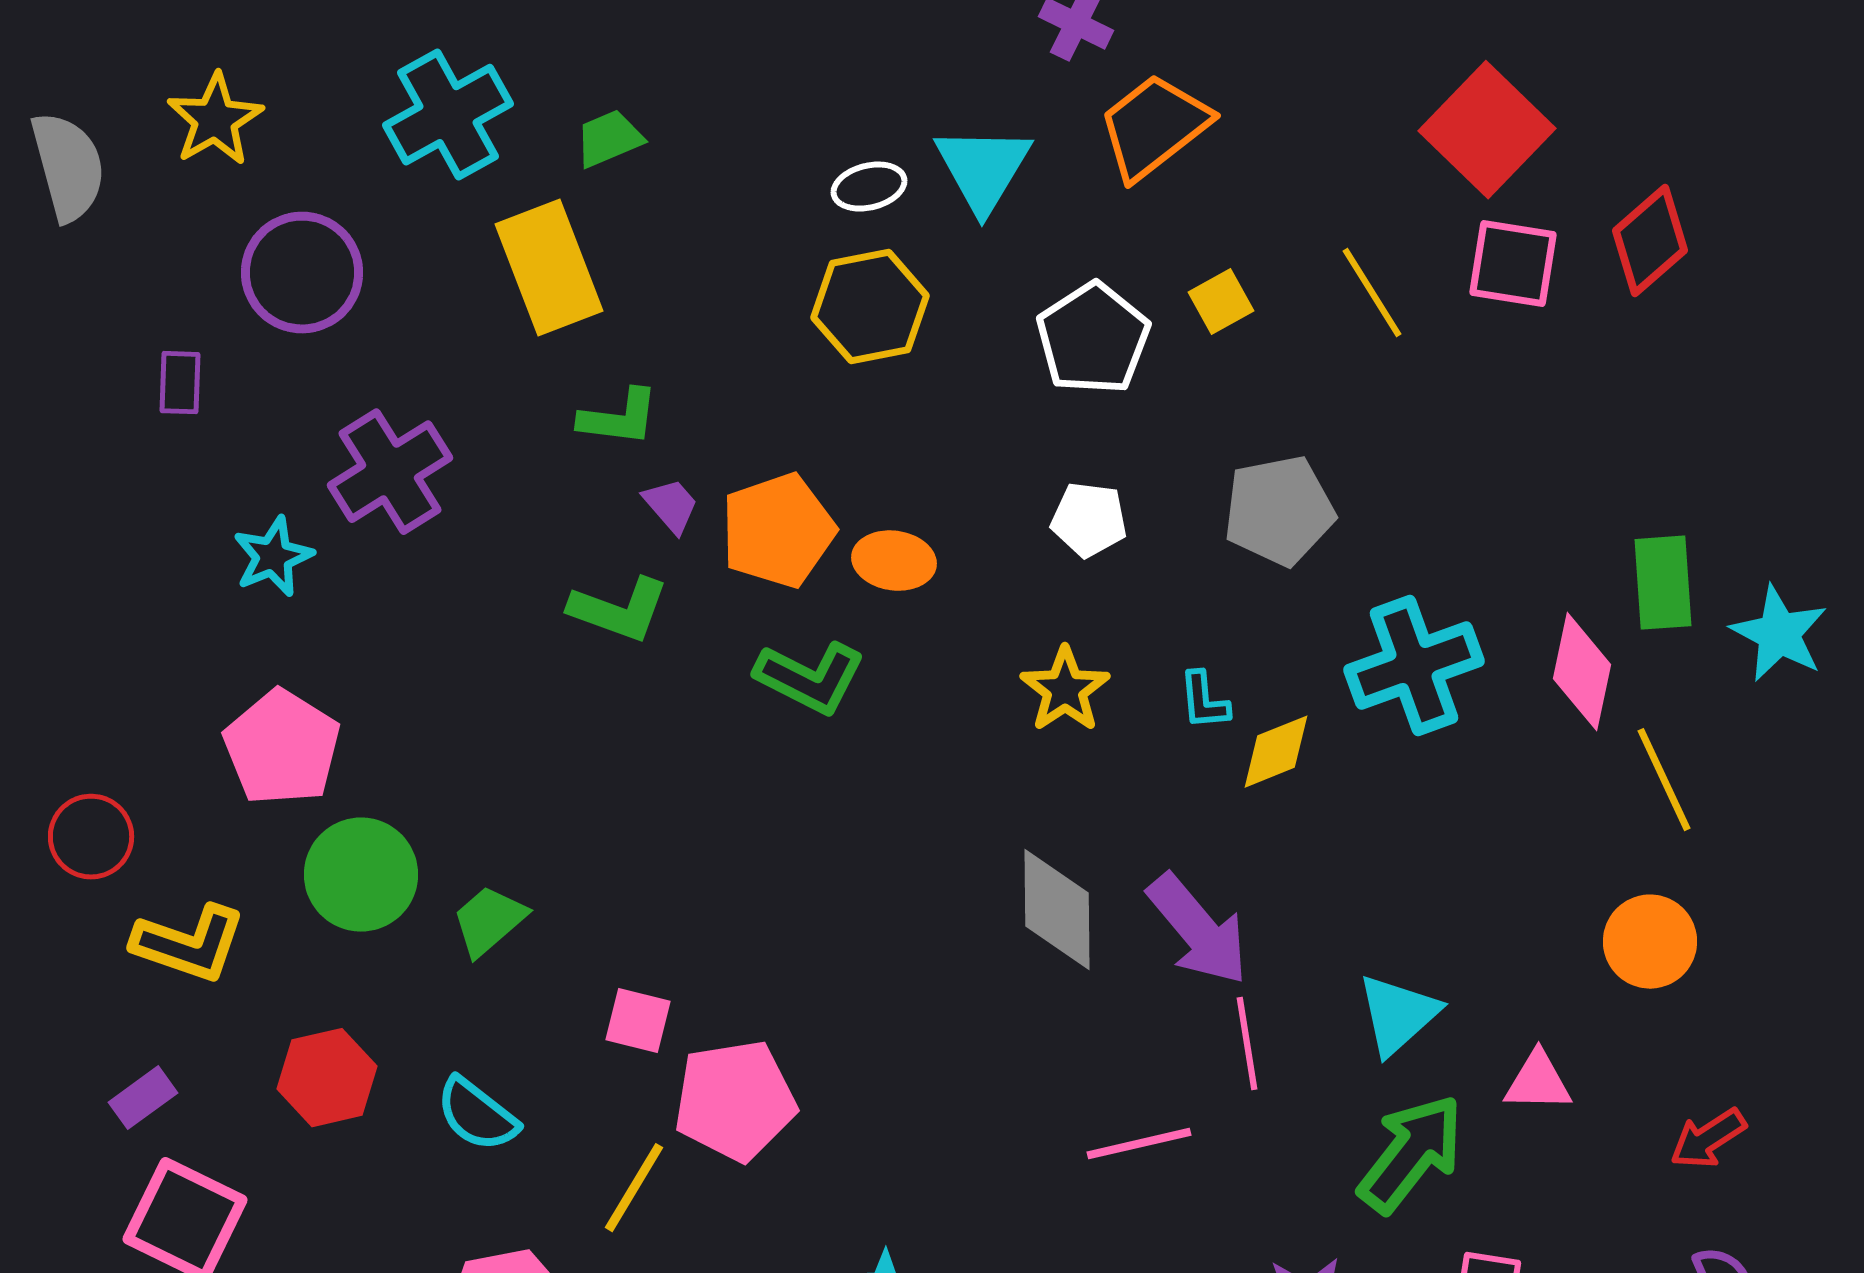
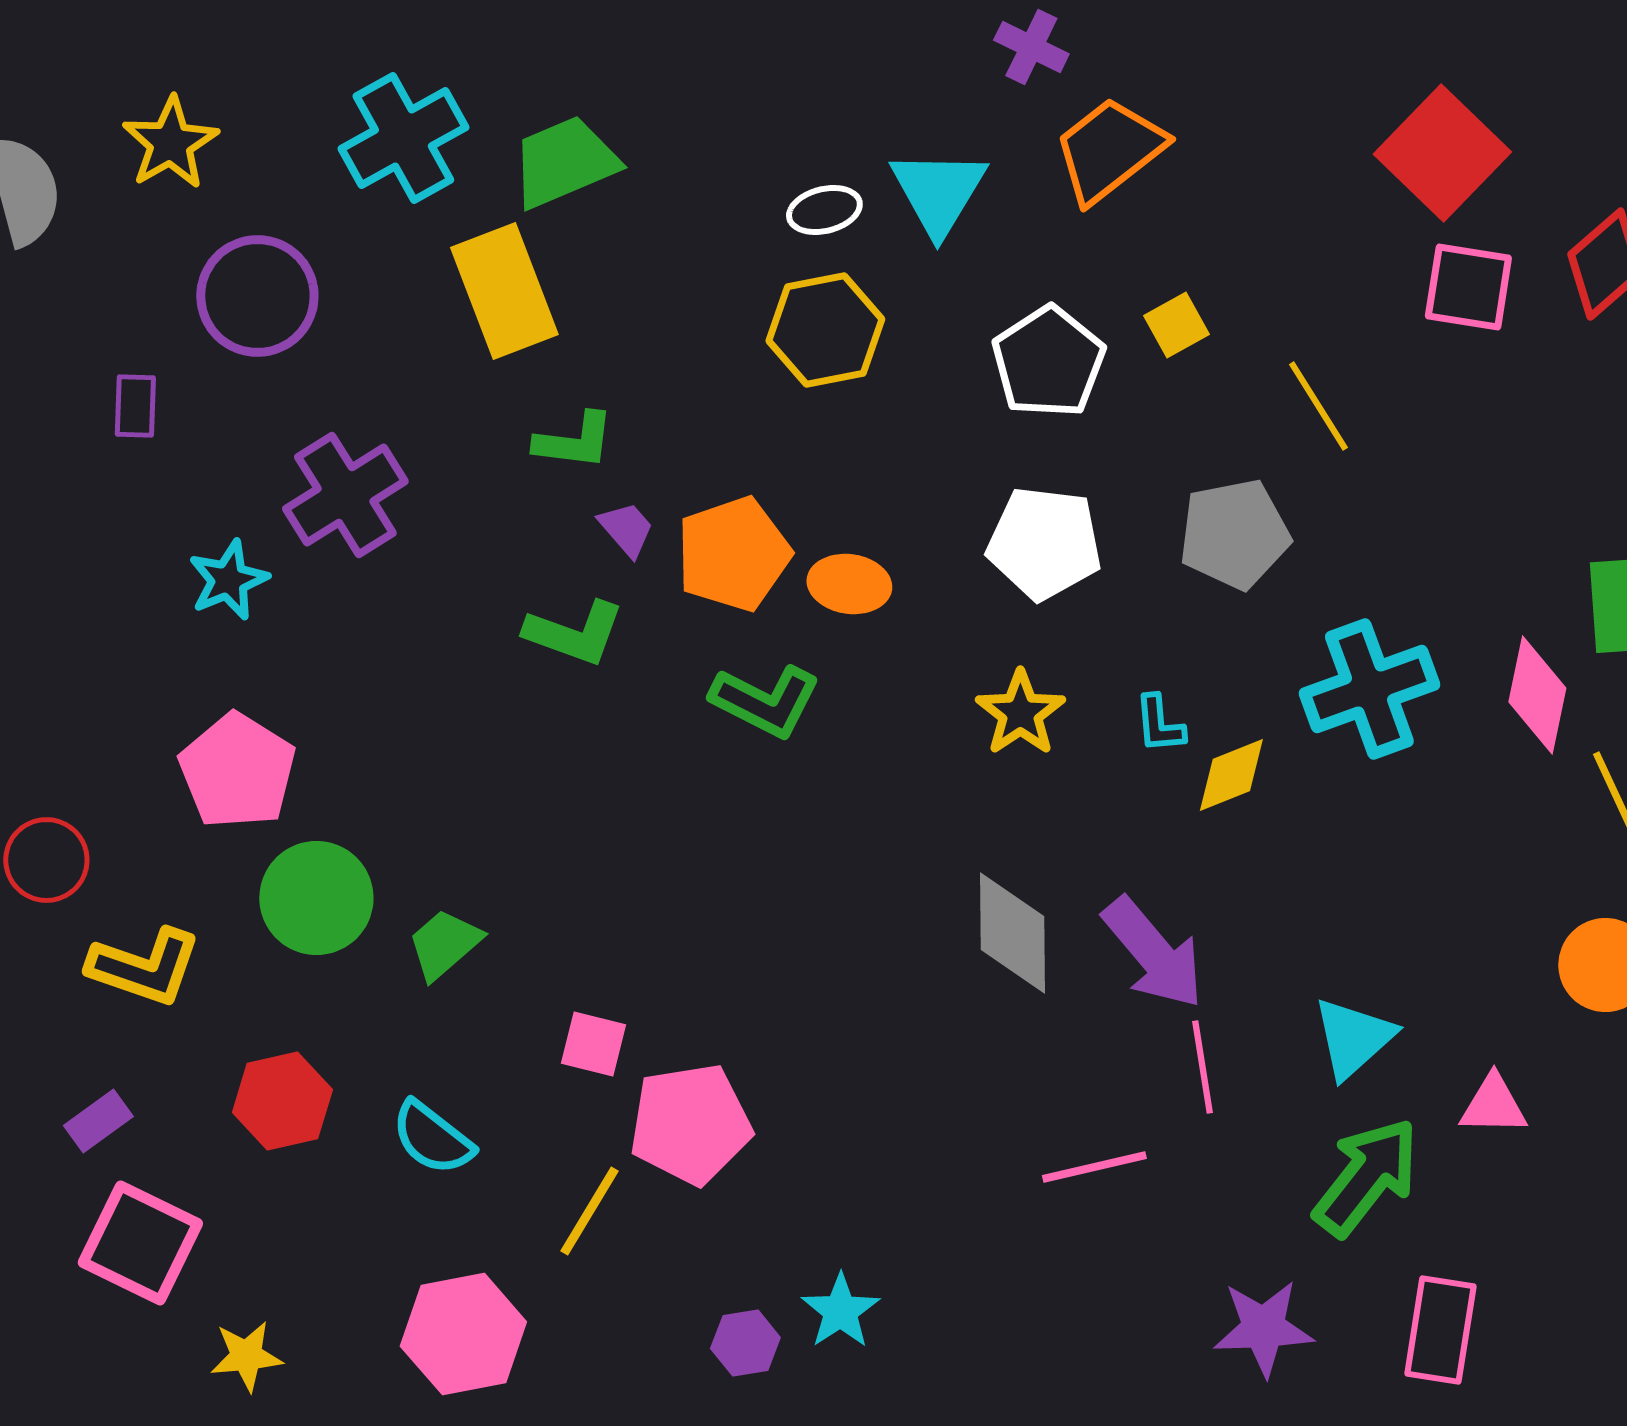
green trapezoid: (609, 139) -> (564, 162), size x1.6
yellow line: (1372, 293) -> (1318, 406), moved
white pentagon: (1089, 520) -> (1044, 543), size x1.5

